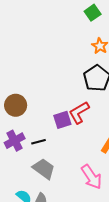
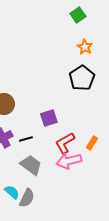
red L-shape: (79, 113) -> (65, 143), moved
pink arrow: (92, 177) -> (69, 161), moved, turned 110

